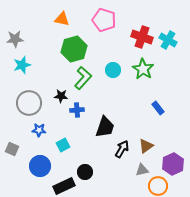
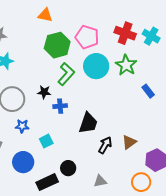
pink pentagon: (104, 20) -> (87, 37), moved
cyan circle: (113, 70) -> (96, 66), size x1.6
blue rectangle: (158, 108) -> (148, 91), moved
gray triangle: (142, 170) -> (100, 181), moved

